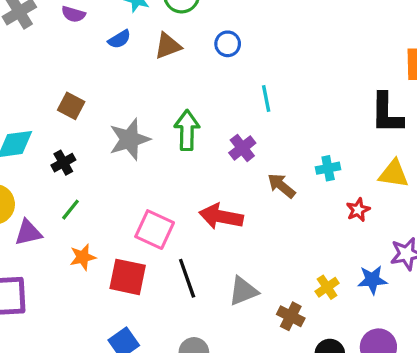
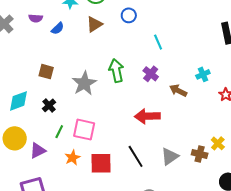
blue semicircle: (119, 39) -> (58, 28), moved
pink square: (155, 230) -> (84, 130), moved
brown cross: (291, 316) -> (200, 154), moved

